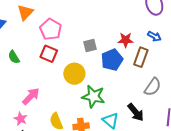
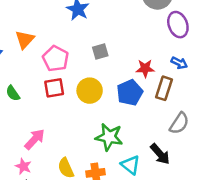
gray square: (90, 45) -> (100, 52), moved
red square: (49, 54) -> (54, 88), turned -30
yellow circle: (74, 74) -> (90, 91), moved

